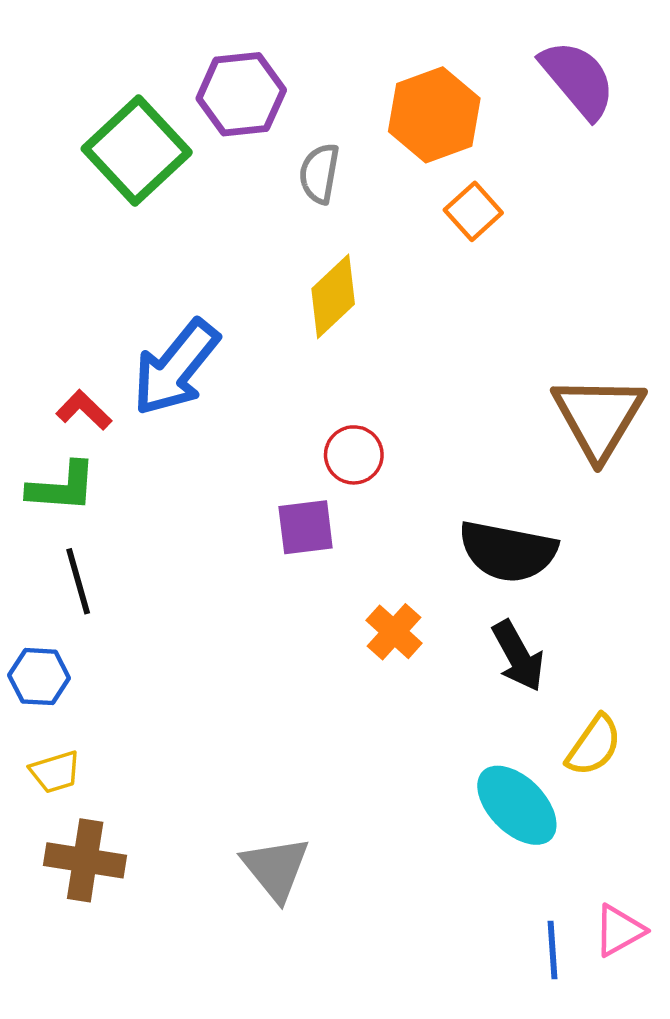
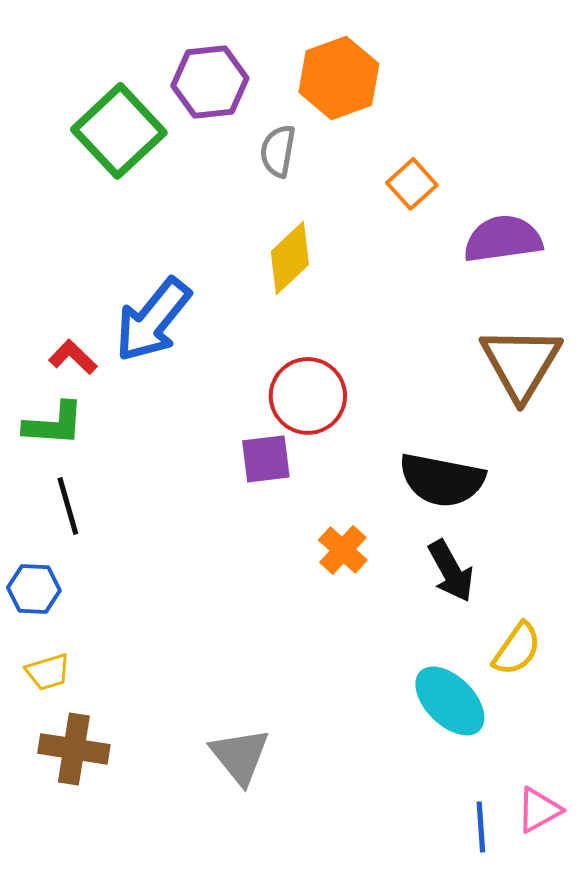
purple semicircle: (578, 79) -> (503, 239), moved, turned -58
orange hexagon: (434, 115) -> (339, 78), moved
red circle: (354, 455) -> (308, 396), size x1.5

